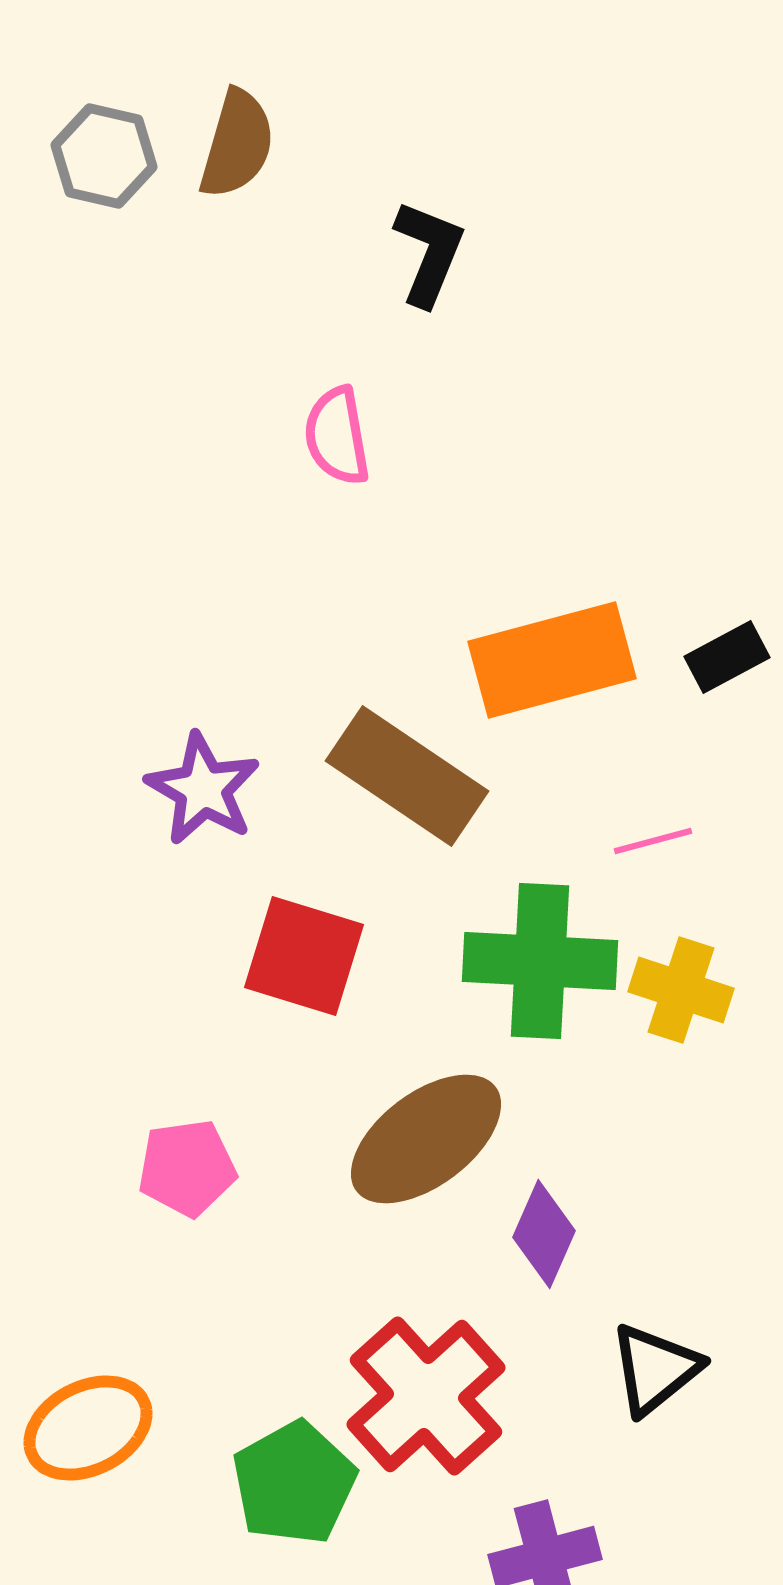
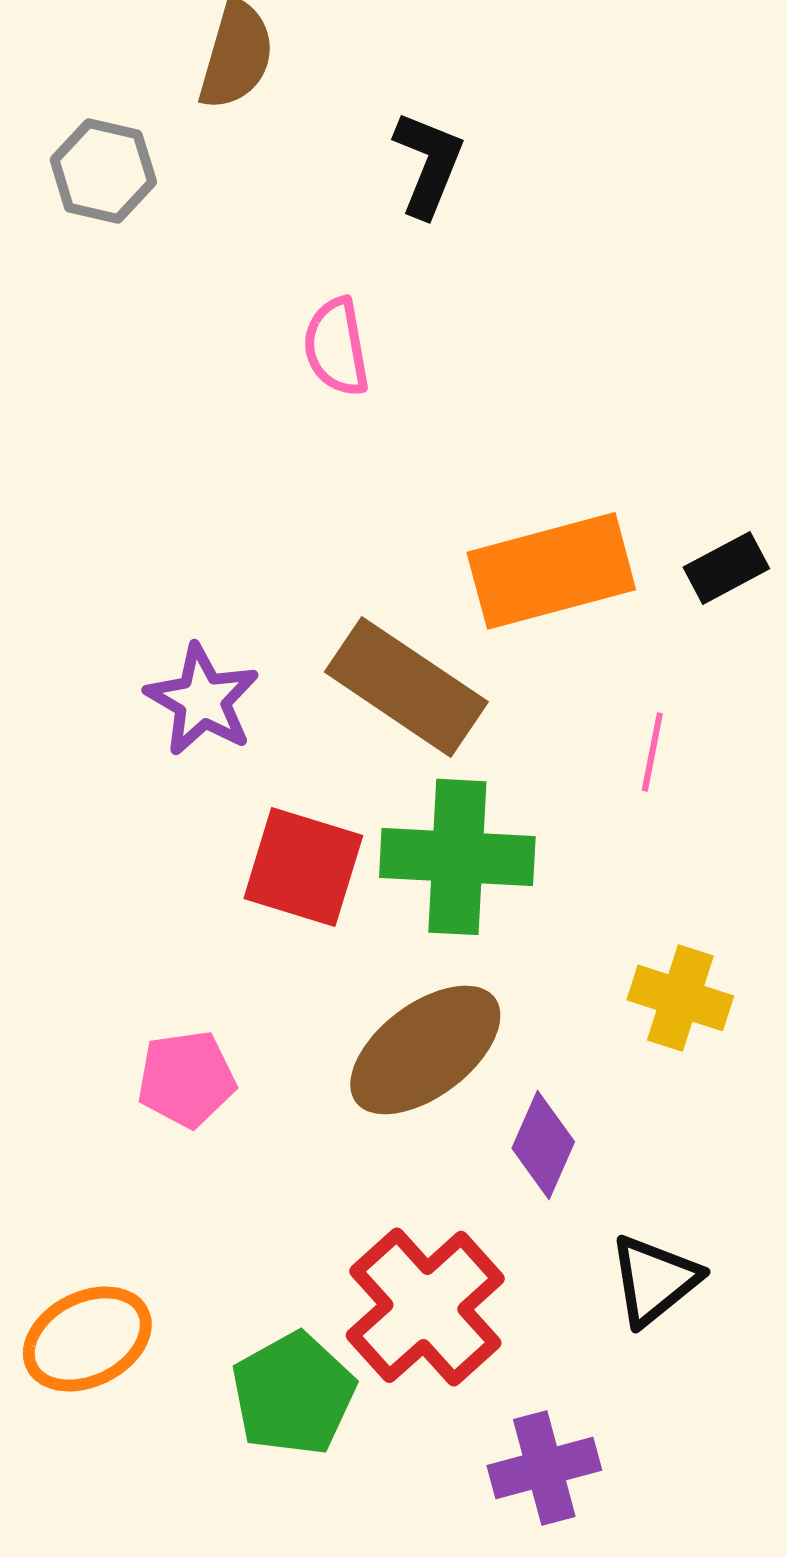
gray hexagon: (104, 156) -> (103, 171), moved
pink line: (653, 841) -> (652, 752), turned -64
green cross: (540, 961) -> (457, 857), moved
yellow cross: (681, 990) -> (680, 998), moved

